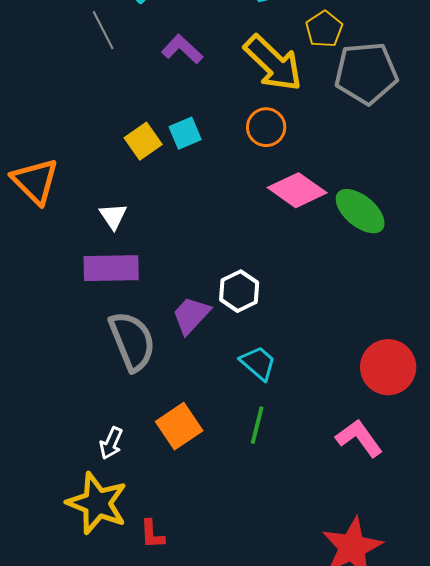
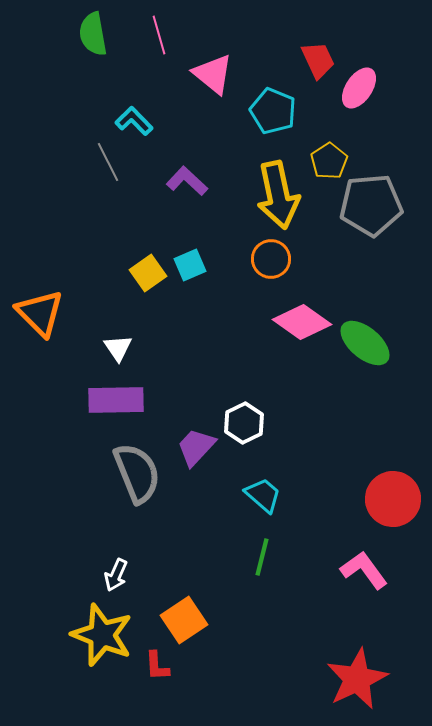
yellow arrow: (273, 63) -> (278, 195), turned 34
orange square: (179, 426) -> (184, 620), moved

